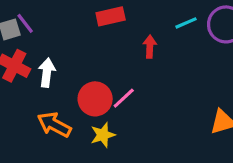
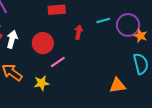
red circle: (95, 99) -> (43, 43), moved

